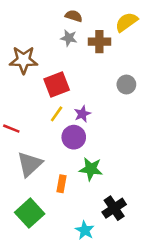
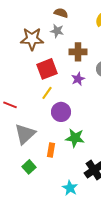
brown cross: (99, 42) -> (78, 52), moved
brown star: (24, 60) -> (32, 39), moved
purple star: (82, 114) -> (78, 79), moved
green square: (30, 213) -> (29, 167), moved, size x0.6

